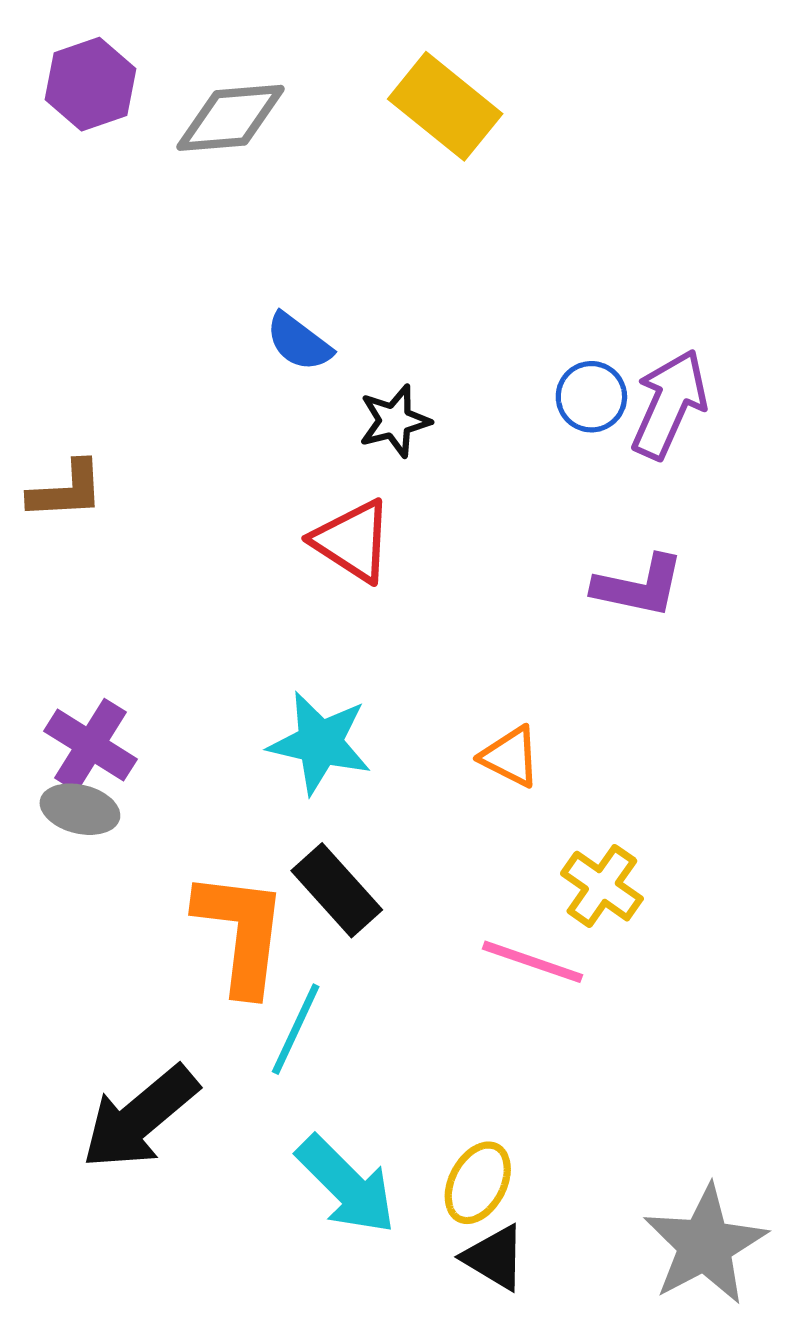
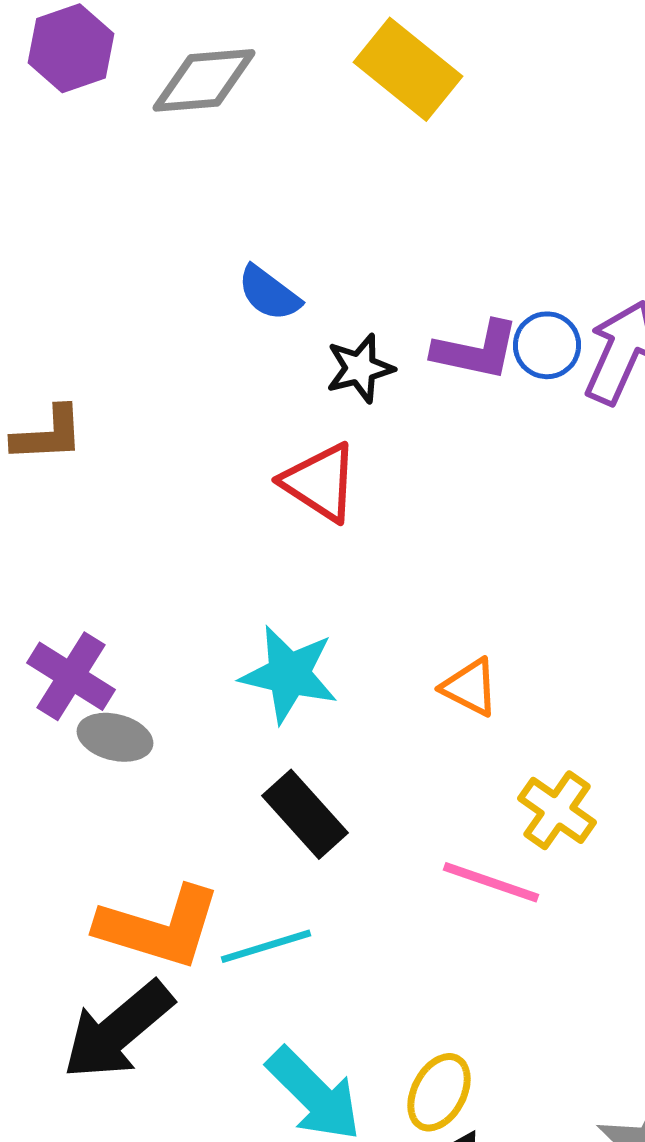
purple L-shape: (639, 586) -> (476, 350), moved
gray ellipse: (80, 809) -> (115, 737), moved
orange L-shape: (241, 932) -> (159, 927), moved, turned 100
cyan line: (296, 1029) -> (266, 946), turned 48

